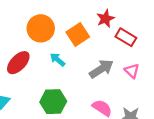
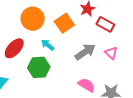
green hexagon: (53, 102) -> (39, 67), moved

